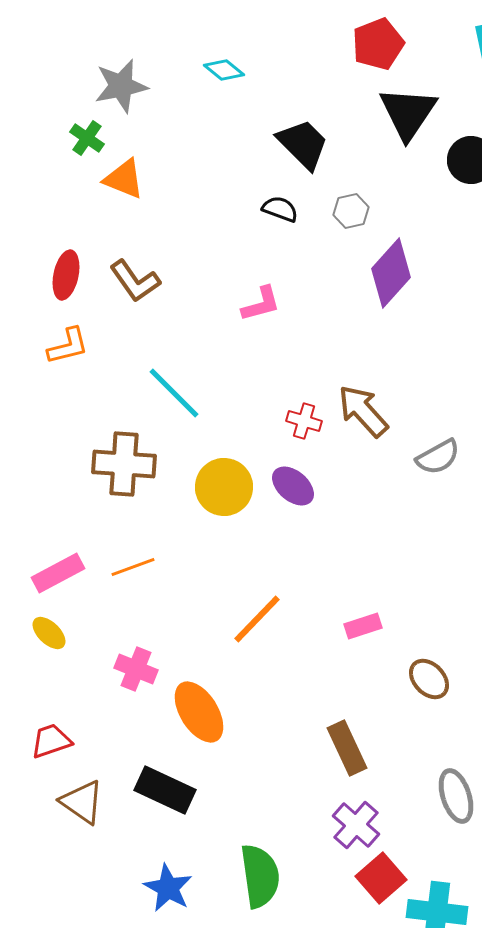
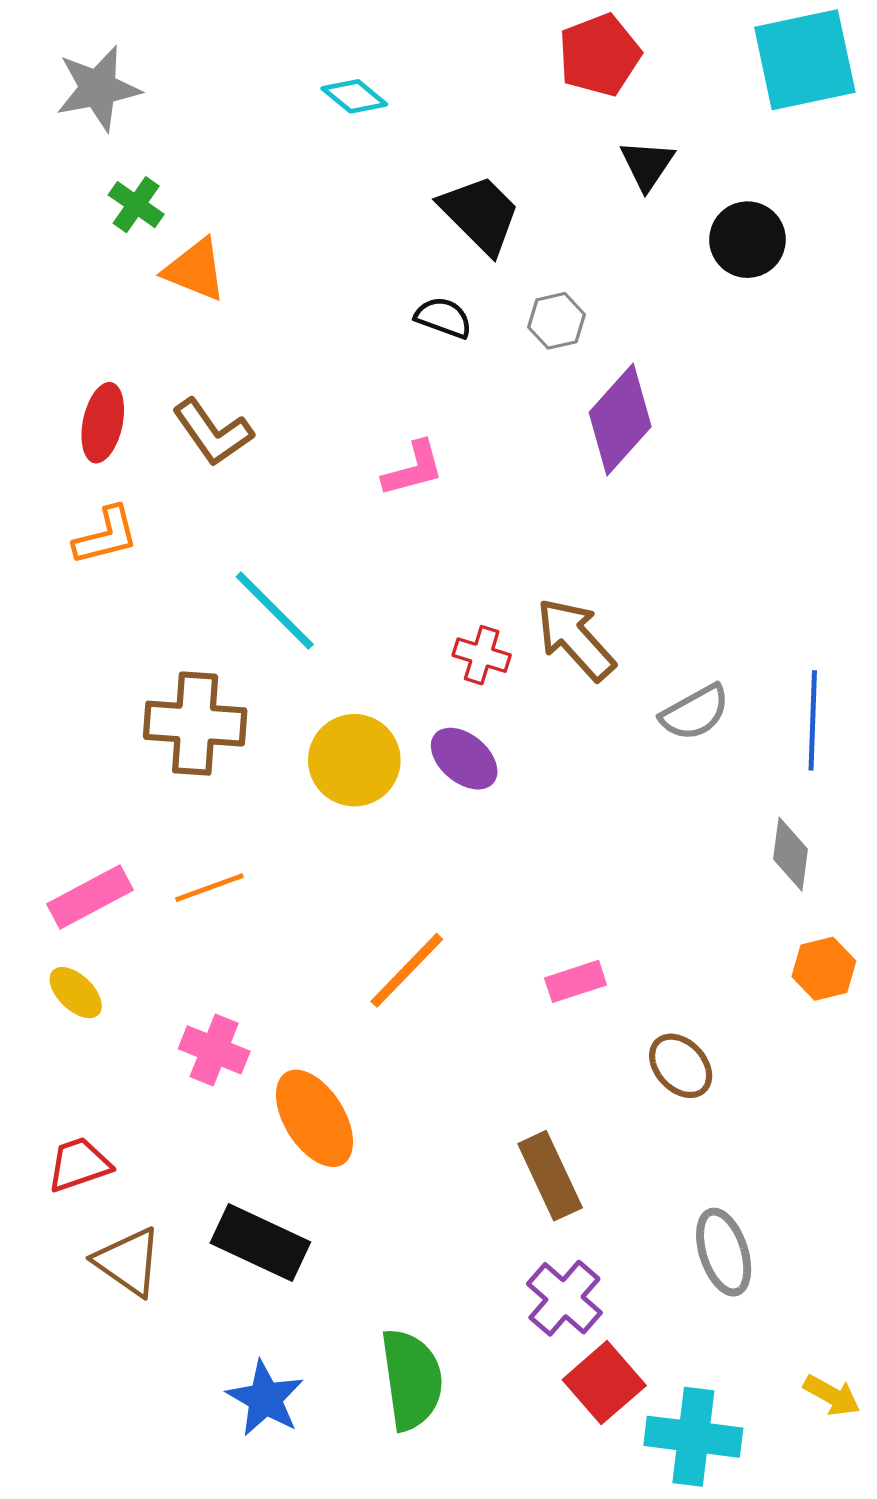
gray star: (121, 86) -> (98, 88), moved
black triangle: (408, 113) -> (647, 165), size x0.6

